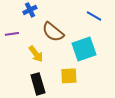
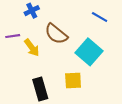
cyan square: (84, 49) -> (89, 52), turned -30
yellow arrow: (36, 54) -> (32, 48), moved

